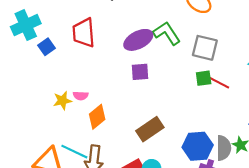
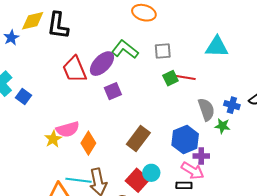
red trapezoid: (84, 33) -> (75, 69), moved
gray square: (205, 48) -> (163, 51), size x0.7
pink semicircle: (81, 96) -> (68, 129), size x1.6
gray semicircle: (224, 148) -> (206, 109), moved

